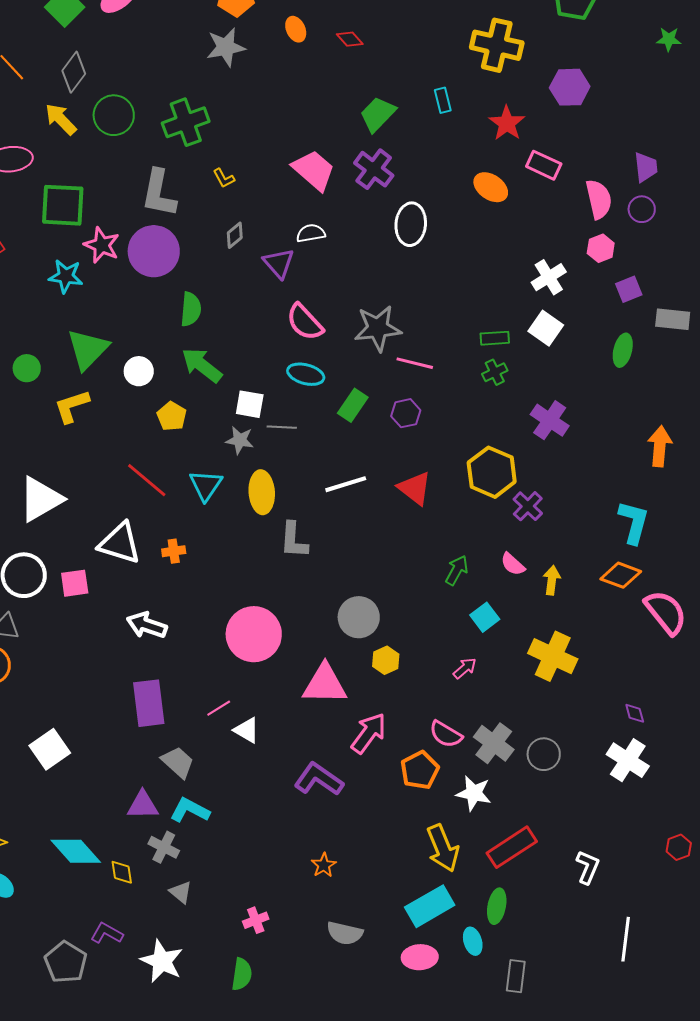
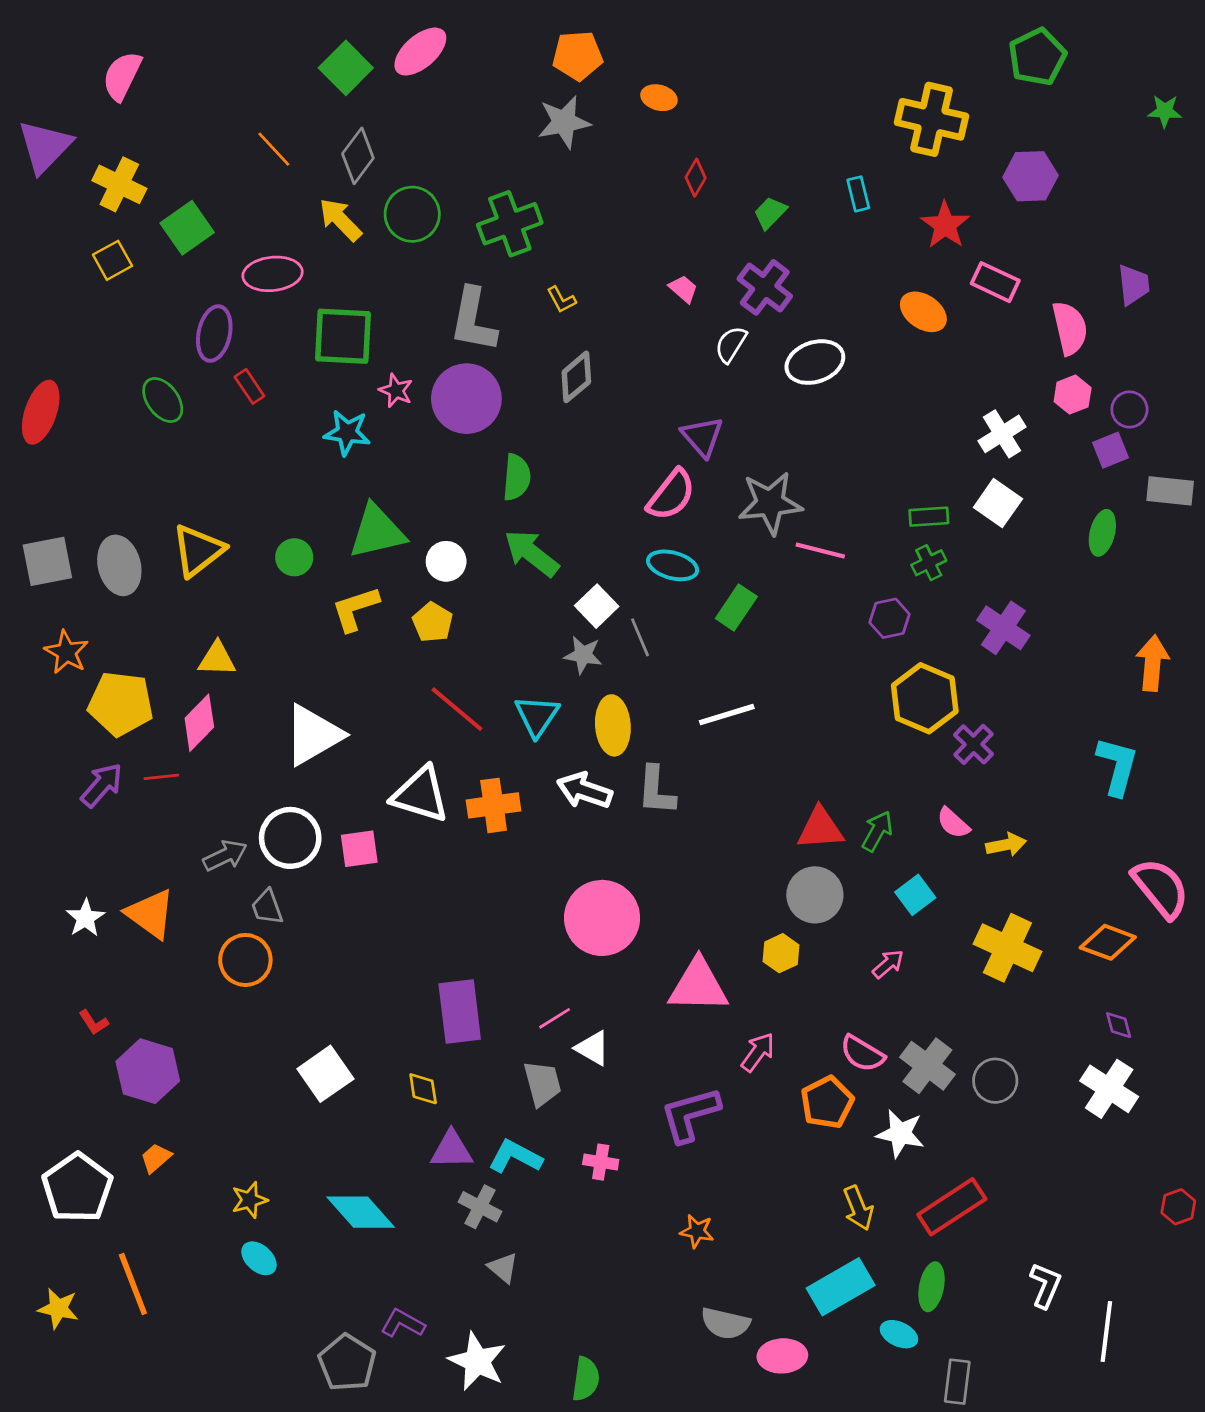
orange ellipse: (296, 29) -> (659, 98), turned -50
red diamond: (350, 39) -> (696, 178), moved, turned 72
green trapezoid: (378, 114) -> (770, 213), size x0.7
pink trapezoid: (314, 170) -> (683, 289), size x0.5
purple circle: (642, 209) -> (1129, 409), moved
white ellipse: (411, 224) -> (815, 362), turned 66
white semicircle: (311, 233) -> (731, 344), moved, turned -48
gray diamond: (235, 235) -> (576, 377), size x1.4
pink star: (102, 245) -> (396, 390), size x0.7
purple triangle: (279, 263) -> (702, 437), moved
pink semicircle: (305, 322) -> (671, 495), turned -99
green triangle: (88, 349) -> (377, 532), turned 33
white square: (250, 404) -> (597, 606), turned 36
purple hexagon: (406, 413) -> (889, 618), moved
yellow pentagon: (172, 416) -> (433, 622), moved
gray line: (282, 427) -> (640, 637), turned 64
red triangle: (415, 488) -> (820, 828), moved, turned -42
orange cross: (174, 551) -> (494, 805), size x1.6
orange diamond: (621, 575) -> (1108, 942), moved
yellow arrow: (552, 580) -> (1006, 845), turned 72
gray circle: (359, 617) -> (815, 895), moved
white arrow: (147, 625) -> (584, 790), moved
pink arrow: (369, 733) -> (758, 1052), size x0.7
gray trapezoid: (178, 762) -> (542, 1083), moved, turned 33
purple L-shape: (319, 779) -> (690, 1115), turned -51
yellow arrow: (443, 848) -> (858, 1208), size x0.7
orange star: (324, 865) -> (697, 1231), turned -30
white L-shape: (588, 867) -> (1045, 1285), moved
yellow diamond: (122, 872) -> (423, 1089), moved
pink cross: (256, 920) -> (601, 1162), moved, turned 30
cyan ellipse: (473, 941) -> (899, 1334), turned -48
pink ellipse: (420, 957) -> (782, 1356), moved

